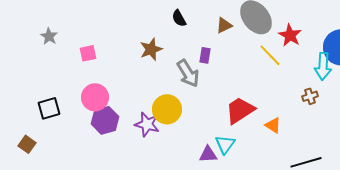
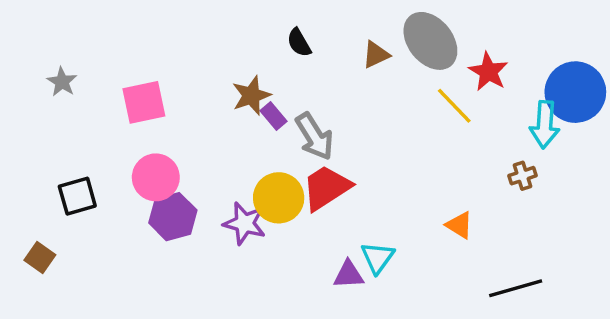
gray star: (49, 36) -> (62, 82), moved
pink square: (88, 53) -> (144, 102), size x1.5
purple rectangle: (205, 55) -> (273, 116), moved, turned -49
red trapezoid: (240, 110) -> (326, 188), moved

